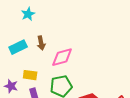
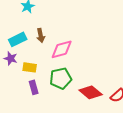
purple star: (11, 86) -> (11, 58), moved

